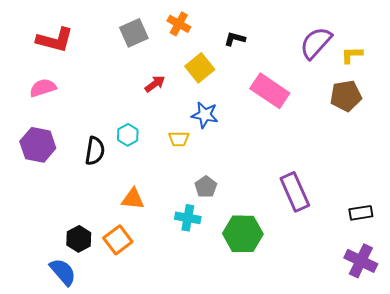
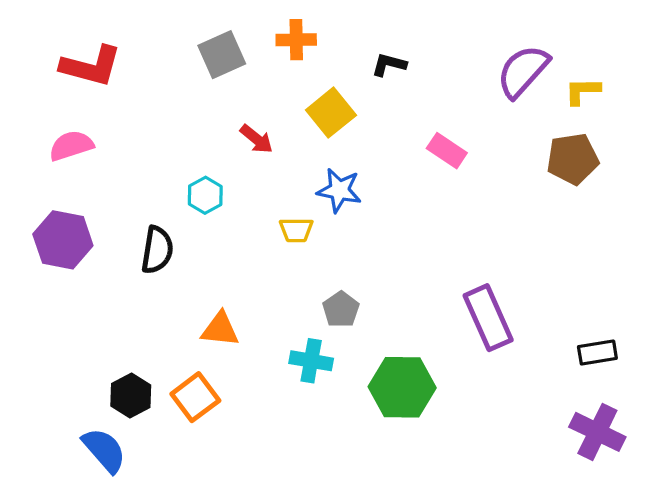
orange cross: (179, 24) -> (296, 40), turned -30
red arrow: (155, 84) -> (257, 139), turned 75
pink rectangle: (270, 91) -> (447, 151), size x0.6
cyan hexagon: (128, 135) -> (205, 195), moved

